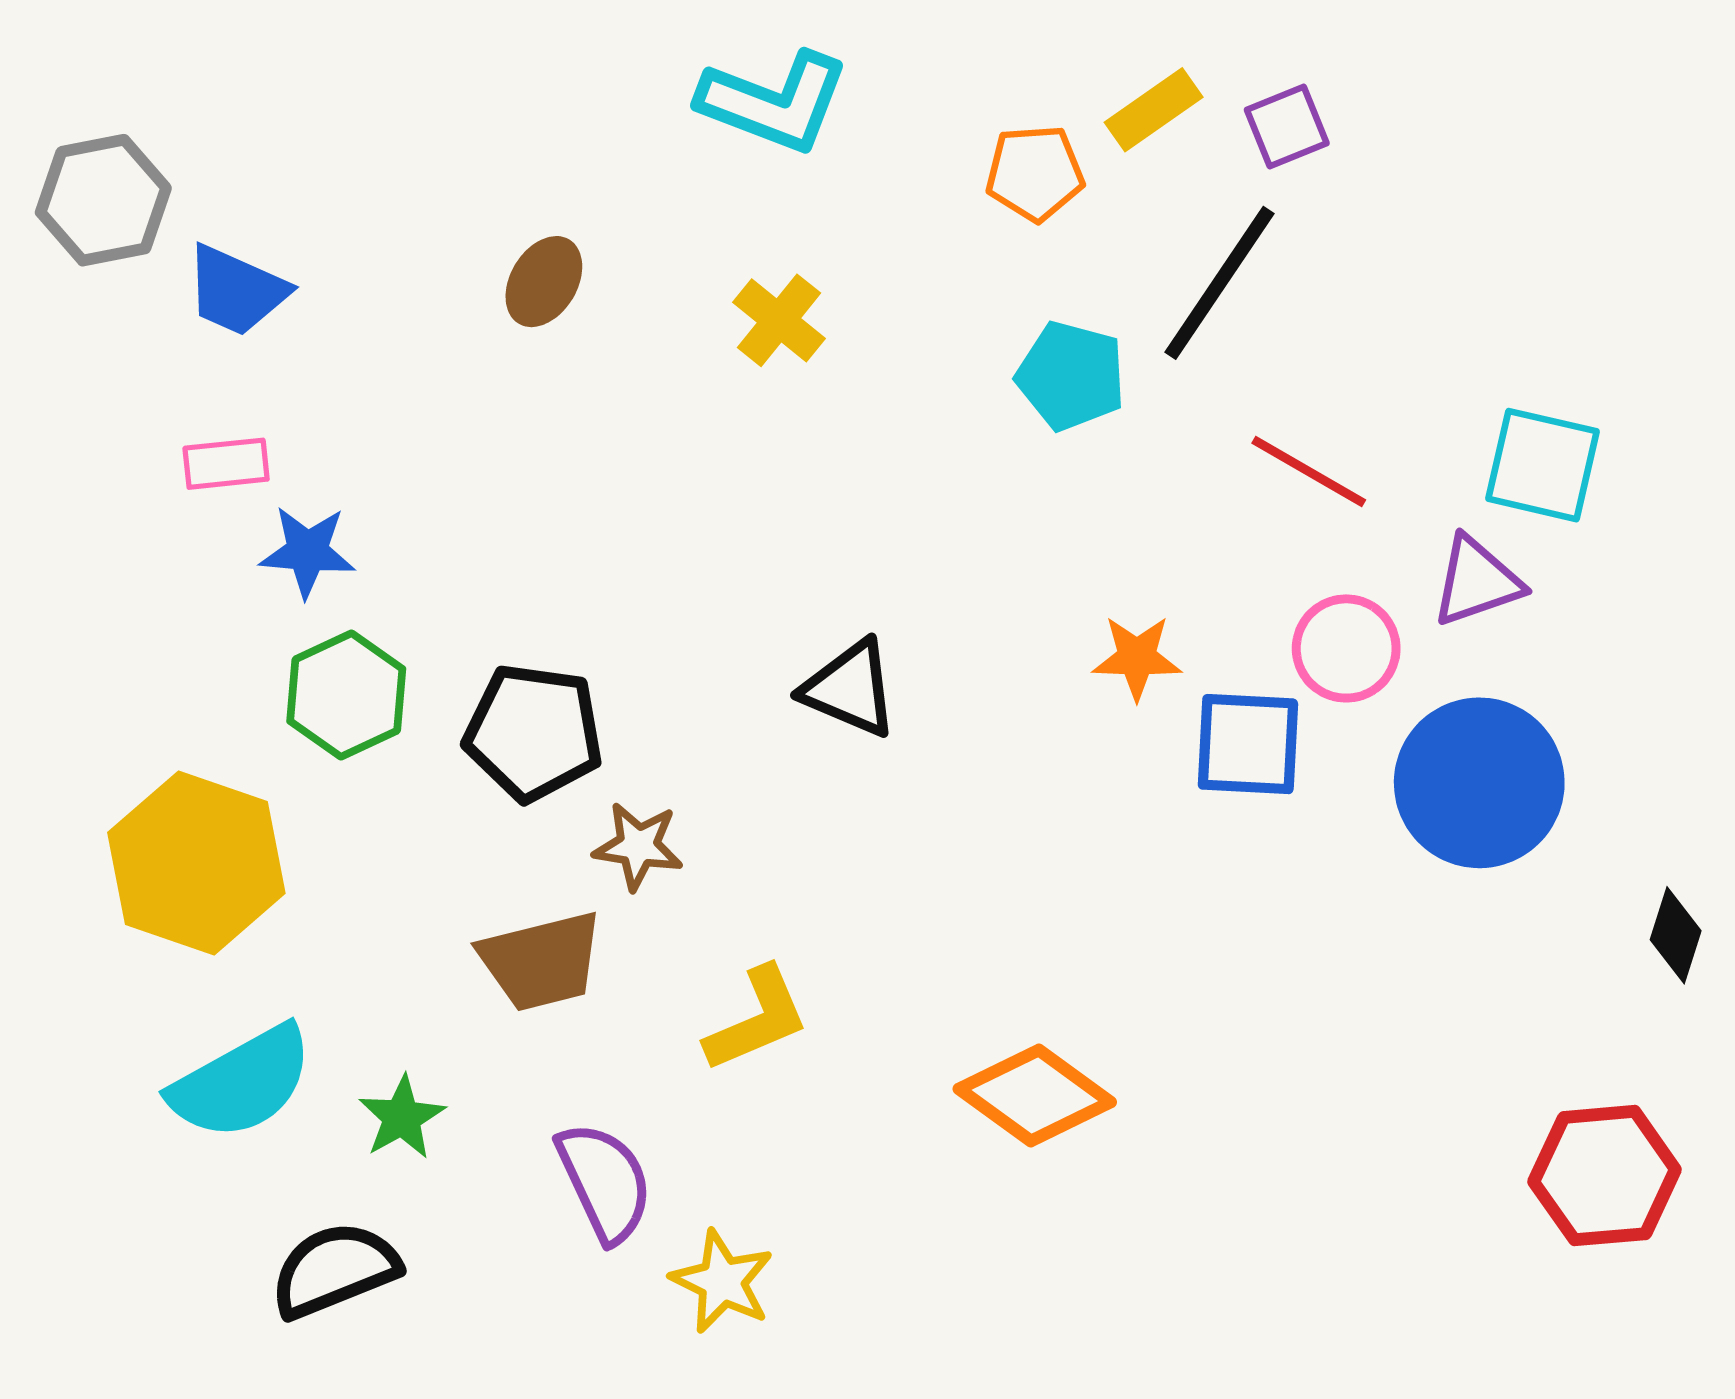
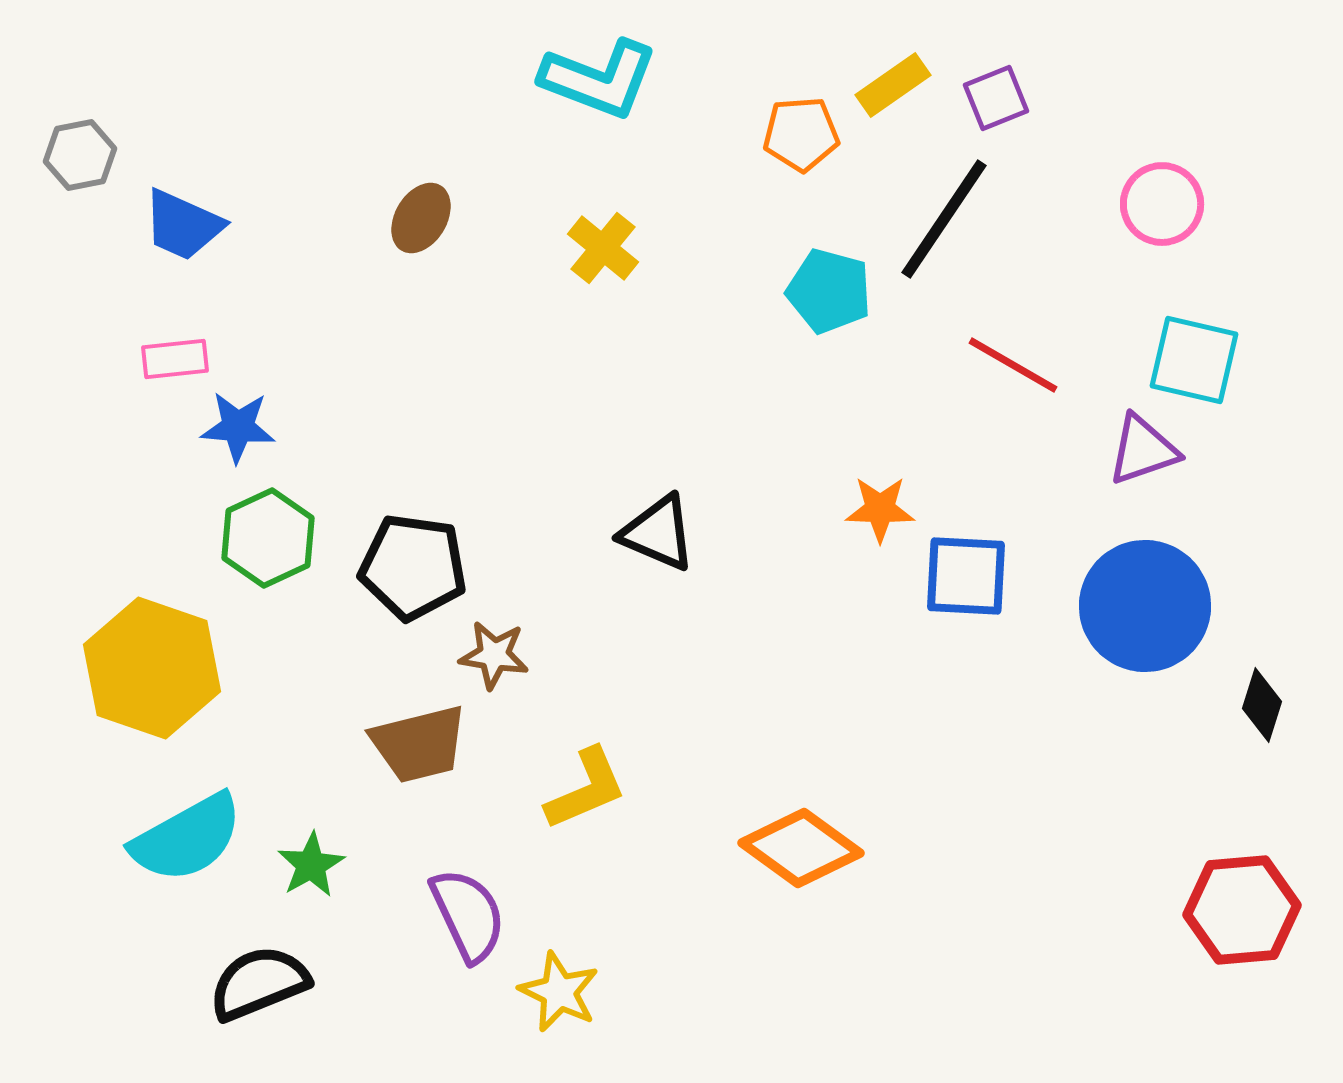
gray hexagon: (103, 200) -> (80, 155), size x0.7
pink circle: (1346, 648) -> (1162, 204), moved
black diamond: (1676, 935) -> (1262, 705), moved

